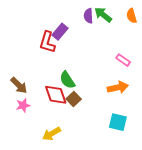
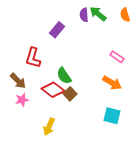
red L-shape: (47, 42) -> (33, 58), moved
orange arrow: (118, 87) -> (112, 83), turned 42
red diamond: (56, 95) -> (53, 90), turned -35
yellow arrow: (52, 134) -> (49, 127), turned -36

